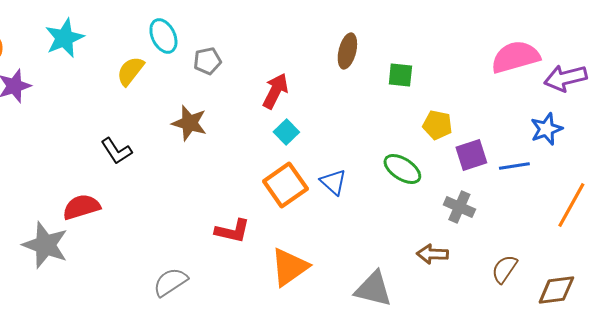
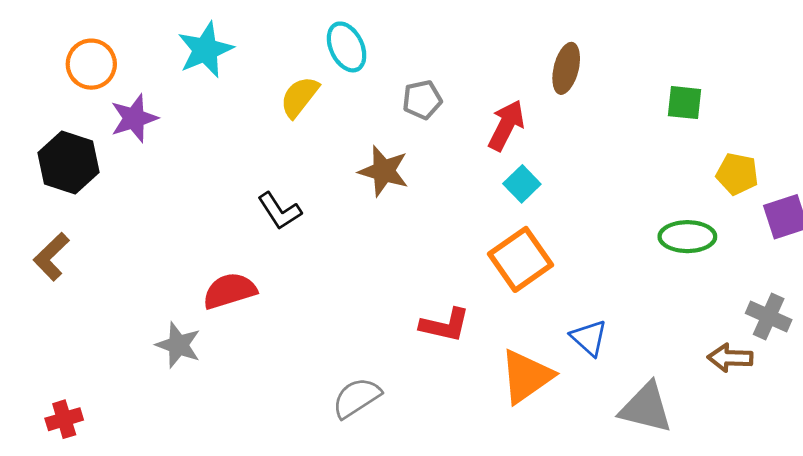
brown ellipse: (347, 51) -> (566, 68), moved
gray pentagon: (207, 61) -> (422, 100), moved
green ellipse: (402, 169) -> (687, 237), turned -33
blue triangle: (333, 182) -> (589, 338), moved
gray cross: (459, 207) -> (769, 316), moved
gray star: (45, 245) -> (178, 345), size x0.7

